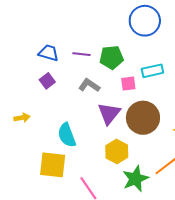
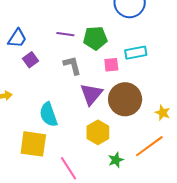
blue trapezoid: (49, 53) -> (17, 38), moved, turned 105
gray L-shape: (89, 85) -> (72, 65), turned 40
green star: (135, 179) -> (116, 160), size x0.6

